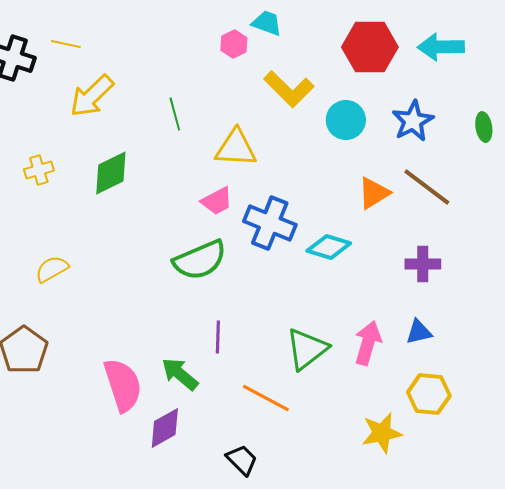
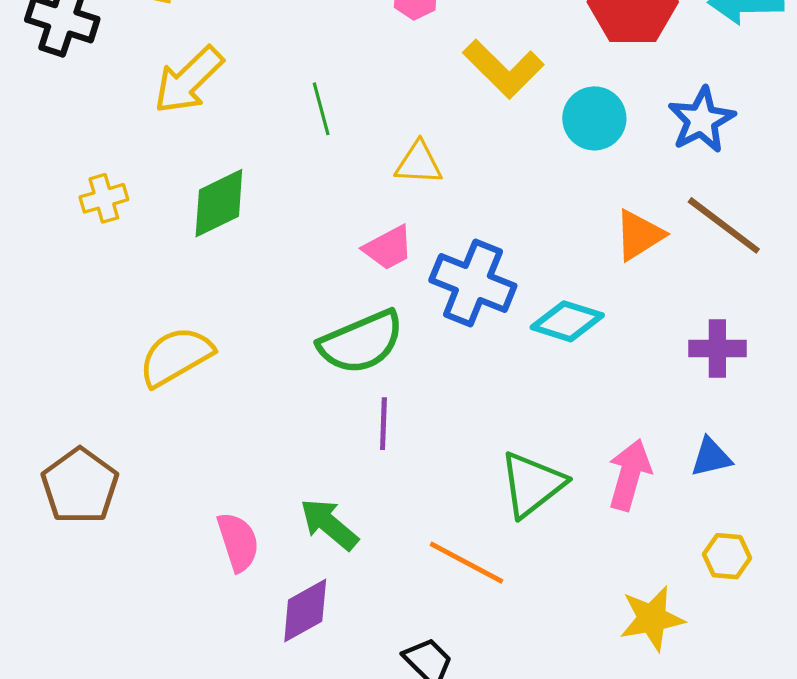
yellow triangle: (236, 148) -> (419, 163), size x0.7
yellow semicircle: (52, 269) -> (176, 357), moved, size x1.4
purple line: (218, 337) -> (383, 424), moved
pink semicircle: (123, 385) -> (238, 542), size x0.7
yellow hexagon: (429, 394) -> (727, 556), size x0.7

